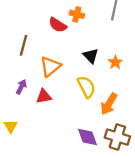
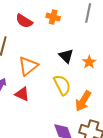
red semicircle: (58, 25) -> (24, 21), moved
red triangle: (44, 96) -> (22, 94), turned 35

